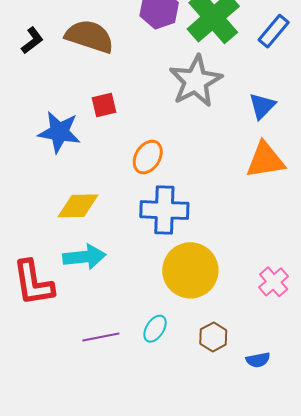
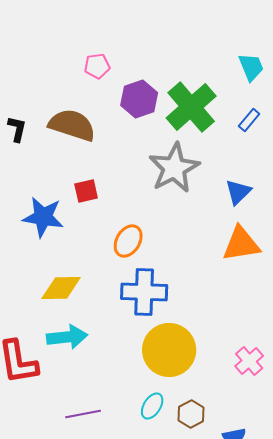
blue rectangle: (274, 31) -> (249, 120), size x0.7
black L-shape: (32, 40) -> (17, 129), turned -40
cyan ellipse: (155, 329) -> (152, 406), moved

